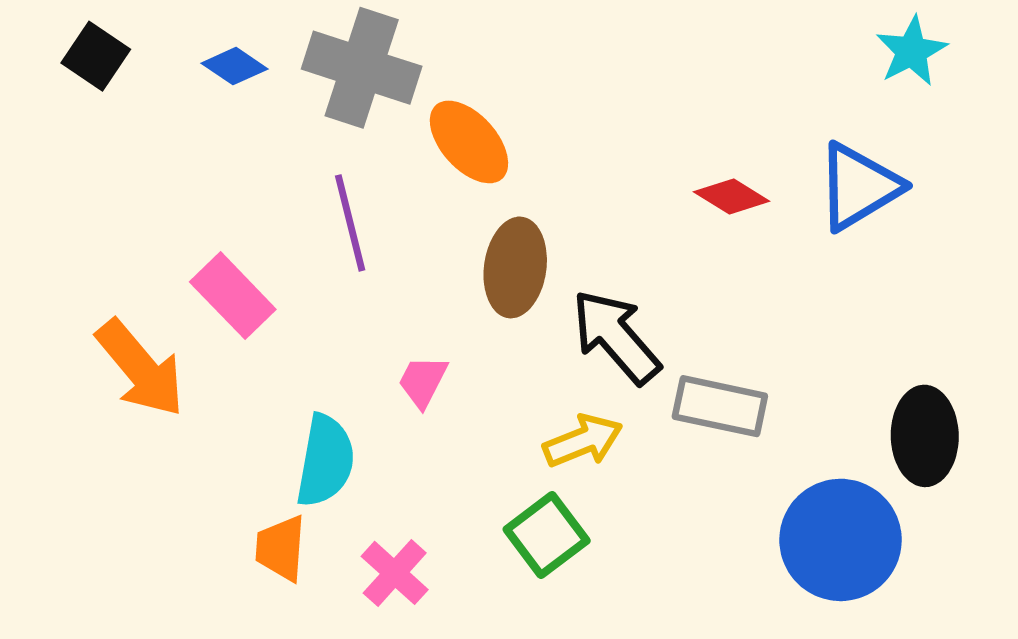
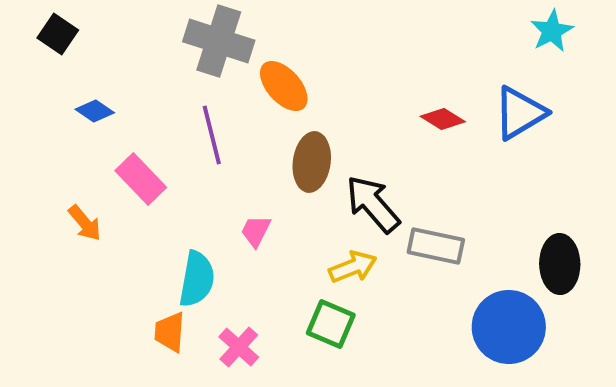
blue diamond: (234, 66) -> (95, 111), moved
orange arrow: (140, 368) -> (85, 223), size x0.6
green square: (547, 535) -> (331, 324), turned -30

